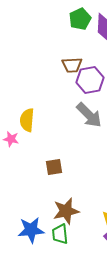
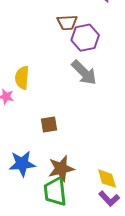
blue star: (31, 230) -> (22, 164), moved
green trapezoid: (60, 234) -> (55, 192), size x1.4

